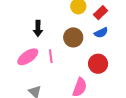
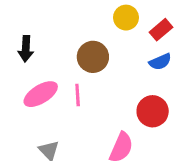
black arrow: (38, 28) -> (26, 49), moved
brown circle: (73, 37) -> (93, 57), moved

